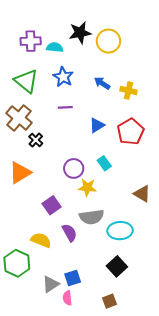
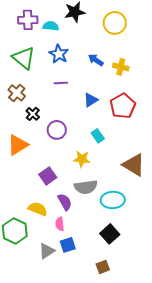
yellow circle: (108, 41) -> (115, 23), moved
brown cross: (19, 118) -> (17, 93), size x0.7
purple circle: (74, 168) -> (57, 130), moved
brown triangle: (142, 194) -> (134, 165), size x1.4
pink semicircle: (67, 298) -> (60, 224), moved

